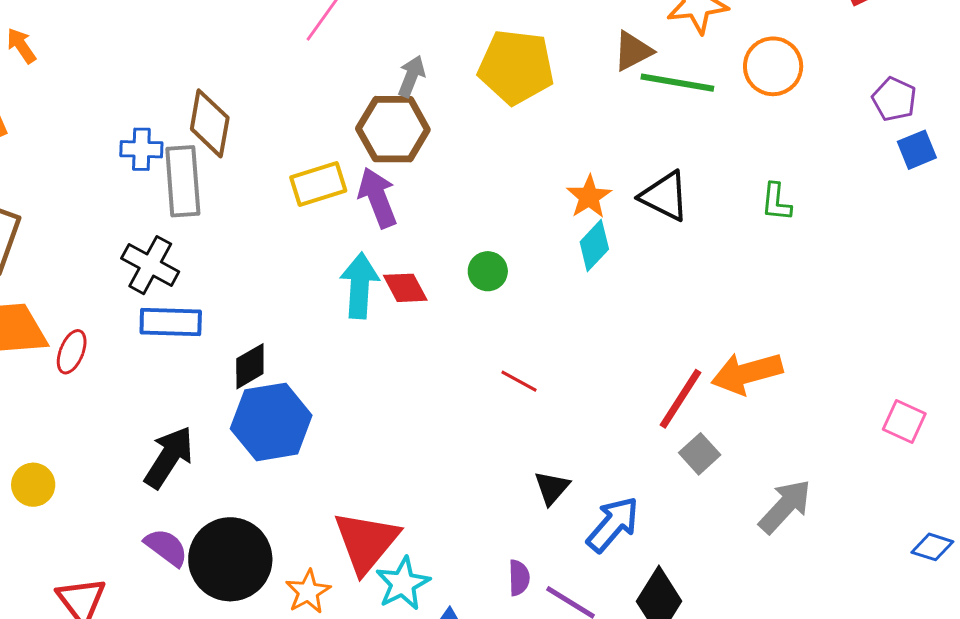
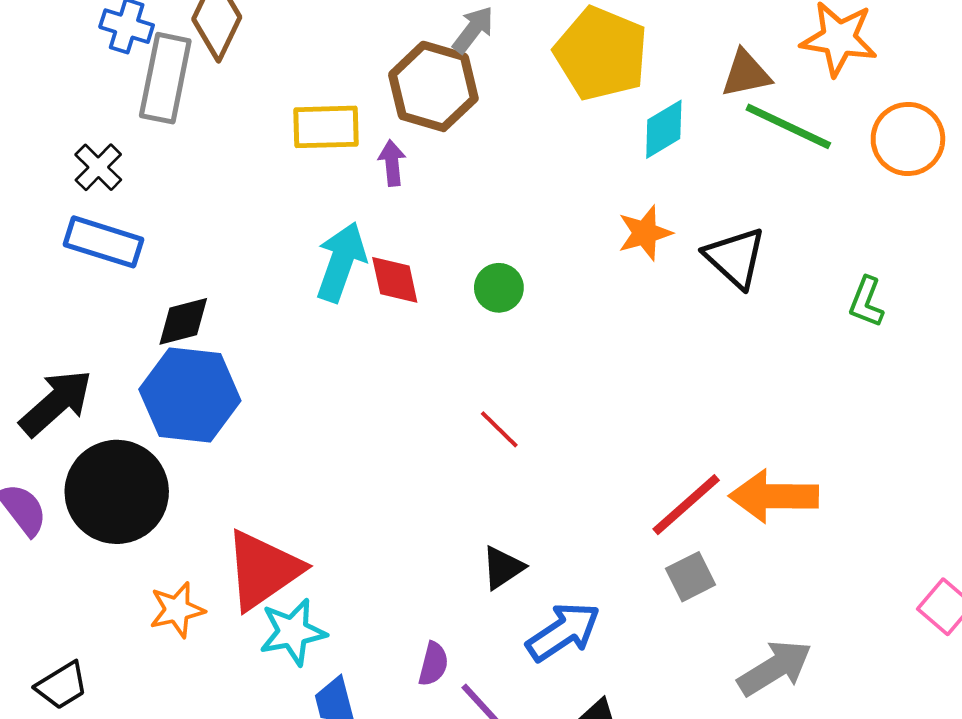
purple arrow: (378, 198) -> (392, 163), size x0.6
cyan diamond: (594, 245) -> (664, 129), moved
black cross: (150, 265) -> (98, 167), size x0.7
black circle: (230, 559) -> (117, 492), moved

